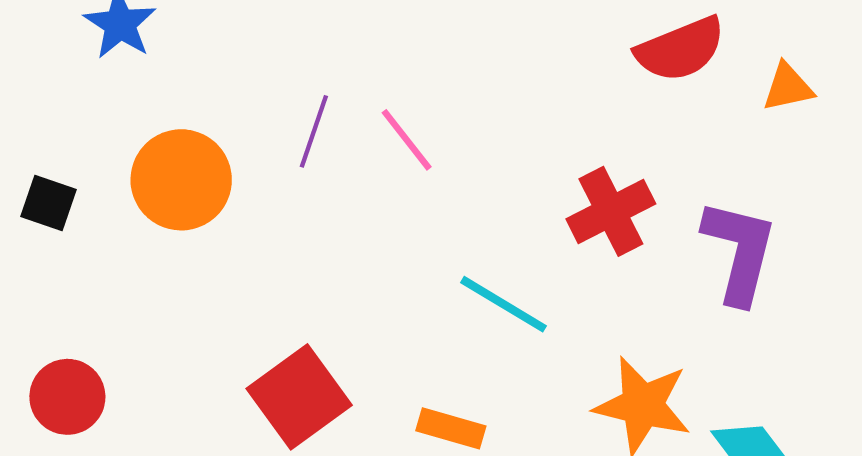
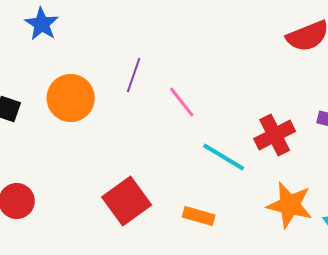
pink line: (407, 140) -> (182, 102), moved
red cross: (611, 211) -> (275, 135), moved

